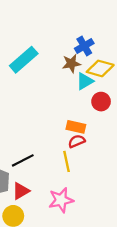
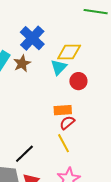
blue cross: (84, 46) -> (32, 38), moved, size x1.4
brown star: (71, 63) -> (22, 63), moved

